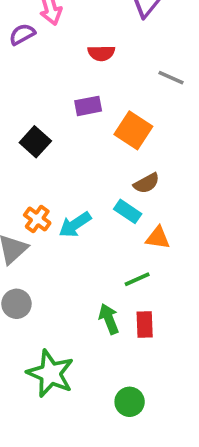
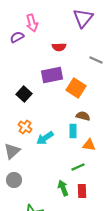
purple rectangle: (88, 106) -> (52, 75), size x1.5
brown semicircle: (147, 183) -> (83, 116), turned -136
cyan rectangle: (128, 211) -> (73, 131), turned 56
orange cross: (37, 219) -> (25, 127), moved

